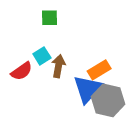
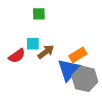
cyan square: (42, 56) -> (33, 44), turned 32
brown arrow: (58, 66) -> (46, 52), turned 42

